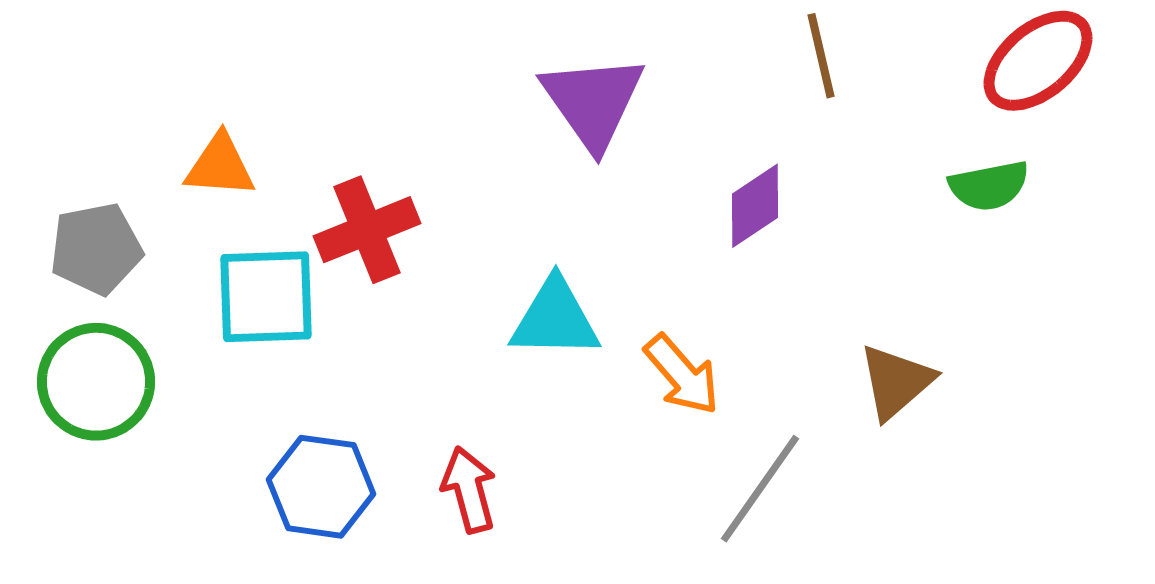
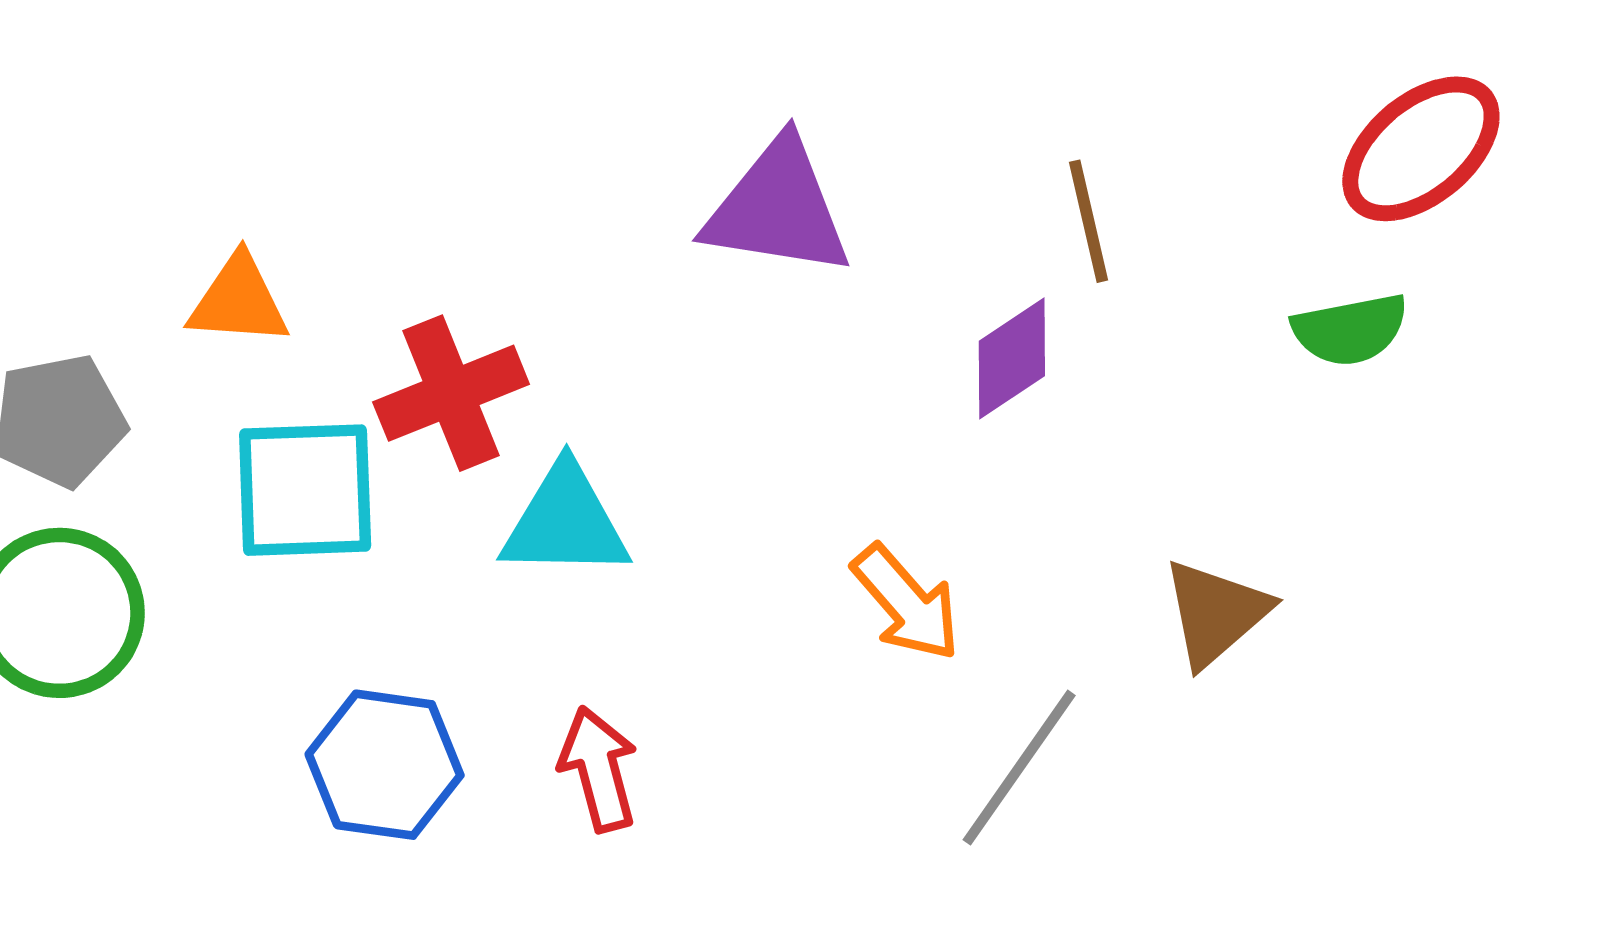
brown line: (821, 56) -> (1089, 221), moved
purple triangle: (593, 102) -> (778, 208), turned -46
cyan triangle: (555, 319) -> (565, 522), moved

